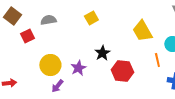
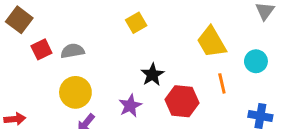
gray semicircle: (48, 20) -> (72, 51), moved
orange line: (157, 60) -> (222, 83), moved
purple star: (78, 68) -> (130, 106), moved

